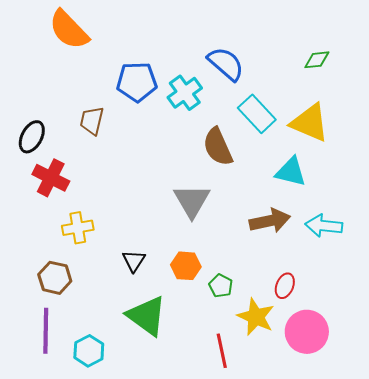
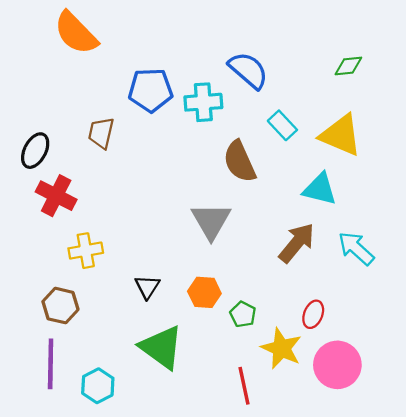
cyan cross: (185, 93) -> (203, 102), turned 32
cyan rectangle: (257, 114) -> (282, 125), size x0.7
brown arrow: (270, 221) -> (297, 243), turned -39
cyan arrow: (324, 226) -> (356, 248), turned 36

